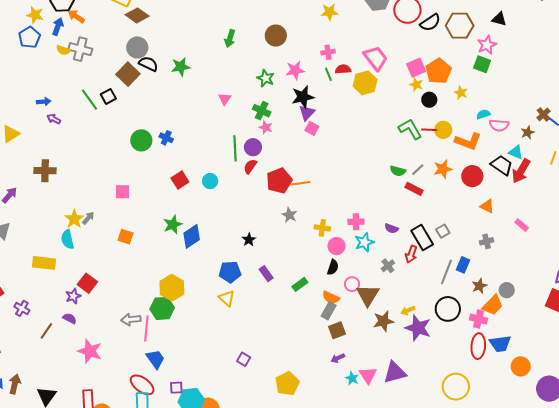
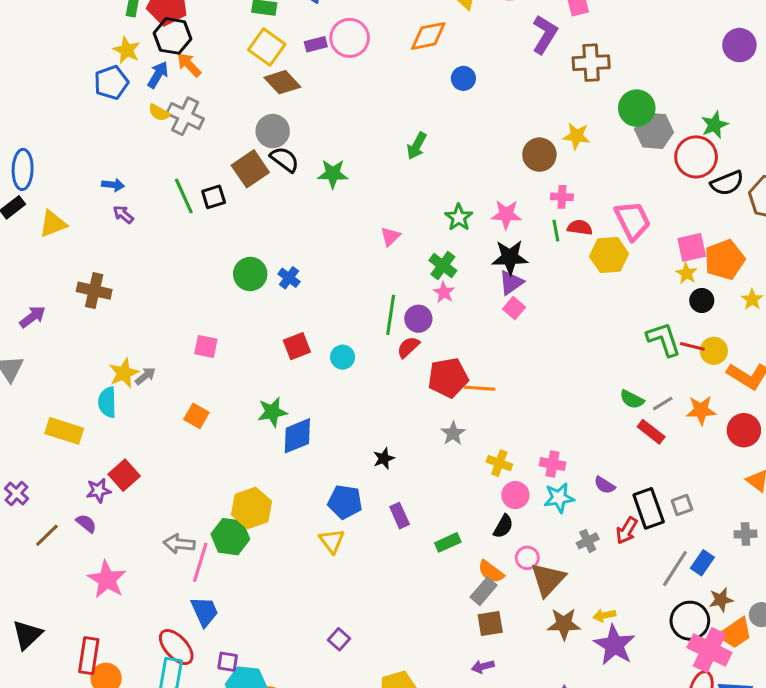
brown circle: (276, 36) -> (539, 155), moved
black circle: (448, 309) -> (690, 621), moved
pink cross: (479, 319) -> (709, 650), size x1.5

